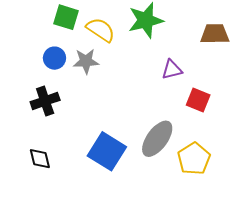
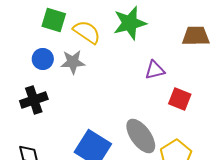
gray ellipse: (157, 139) -> (141, 136), turned -72

